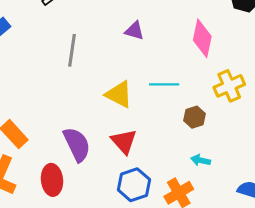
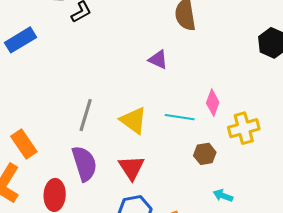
pink diamond: (202, 38) -> (213, 103), moved, size x0.7
gray line: (72, 50) -> (86, 115), moved
cyan arrow: (201, 160) -> (223, 196), moved

